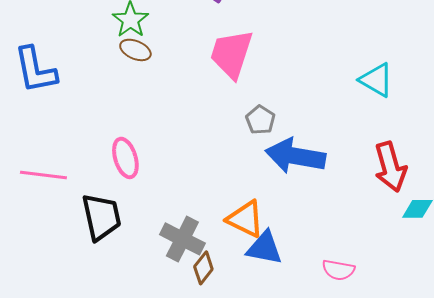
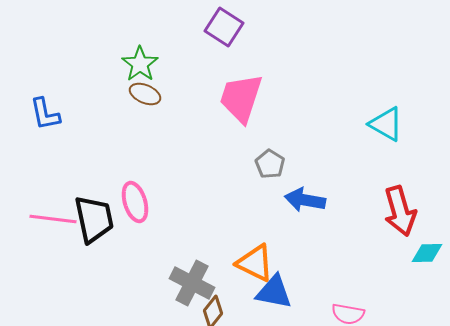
blue L-shape: (35, 70) -> (45, 114), size x0.7
blue arrow: (295, 156) -> (305, 200), size x0.7
black trapezoid: (101, 217) -> (94, 219), moved

